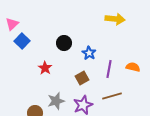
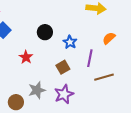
orange semicircle: (133, 67) -> (109, 38), moved, turned -56
brown line: (112, 96) -> (104, 77), moved

